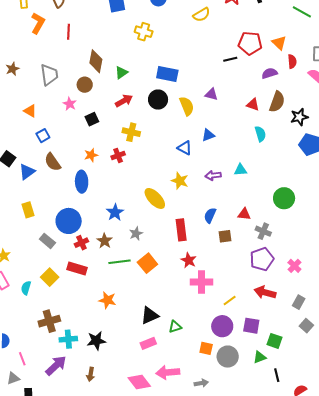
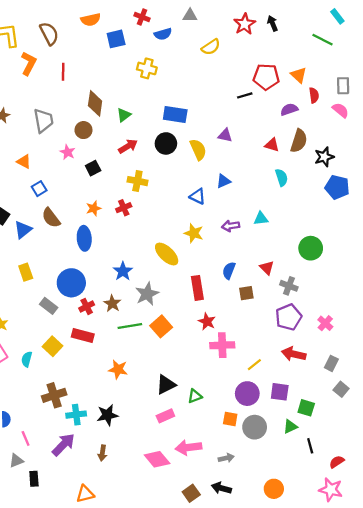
red triangle: (244, 214) -> (267, 268), turned 40
gray star: (136, 234) -> (147, 294), size x1.5

